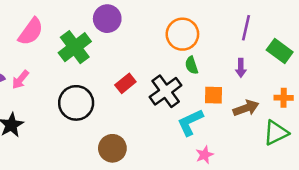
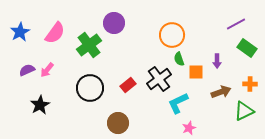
purple line: (246, 28) -> (236, 24), moved, turned 48
red rectangle: (125, 83) -> (128, 85), moved
orange square: (214, 95) -> (196, 72), moved

